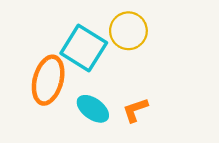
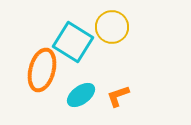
cyan ellipse: (93, 109) -> (81, 95), turned -72

